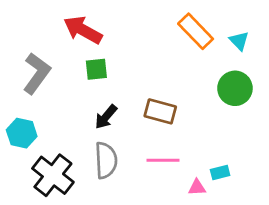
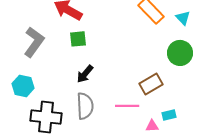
brown rectangle: (160, 111) -> (151, 84), moved, turned -45
black cross: (53, 175) -> (46, 117), turned -32

